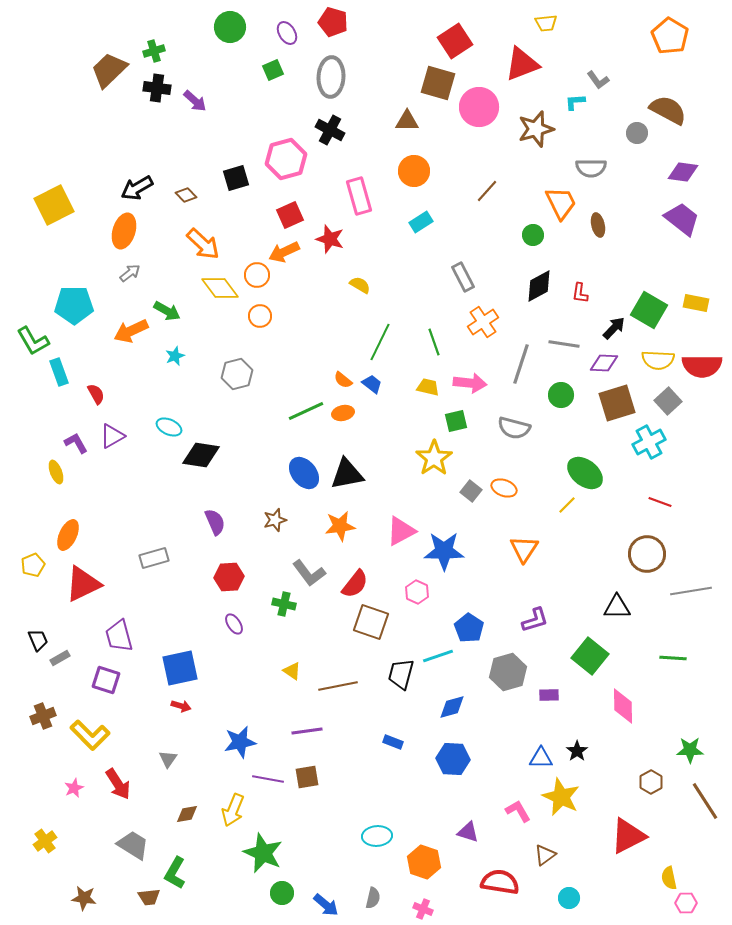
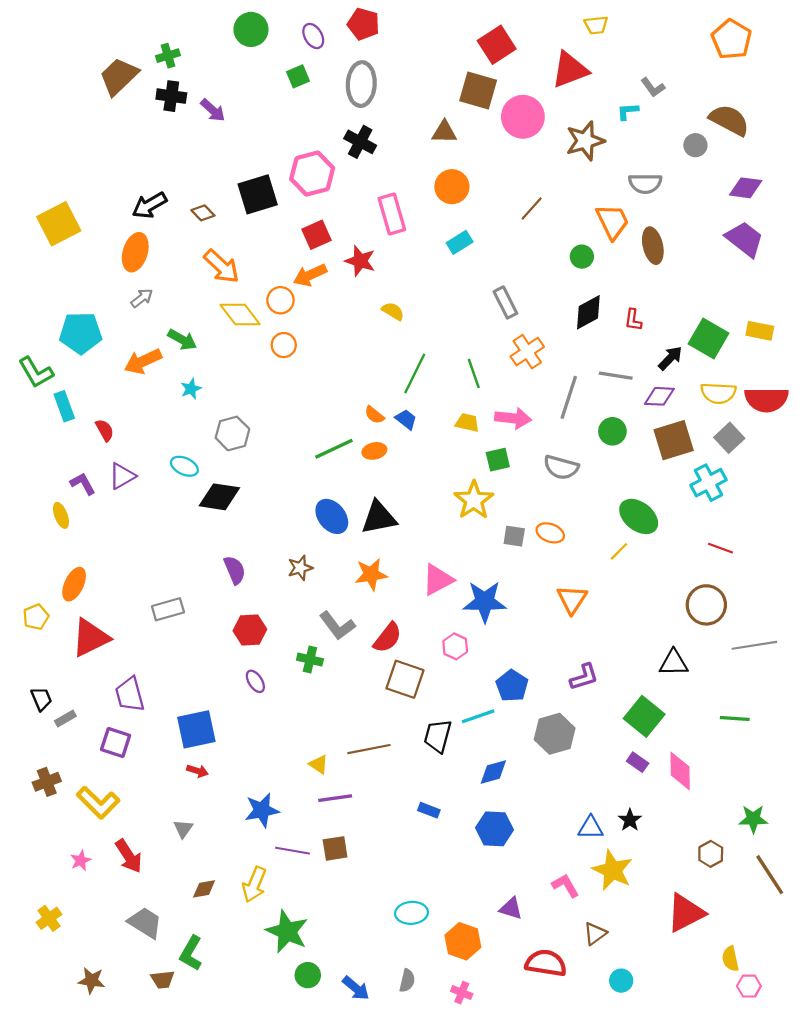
black square: (236, 178) -> (258, 194), size x1.4
brown ellipse: (598, 225) -> (653, 246), size x1.4
gray hexagon: (237, 374) -> (232, 433), moved
gray square: (471, 491) -> (514, 536), turned -30
yellow triangle: (292, 671) -> (319, 764), moved
purple rectangle: (549, 695) -> (638, 762), moved, turned 36

